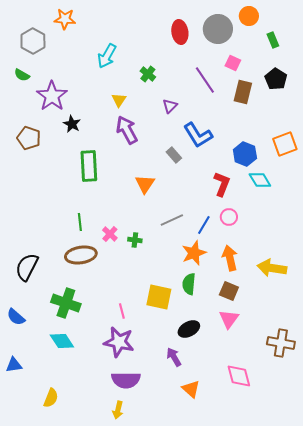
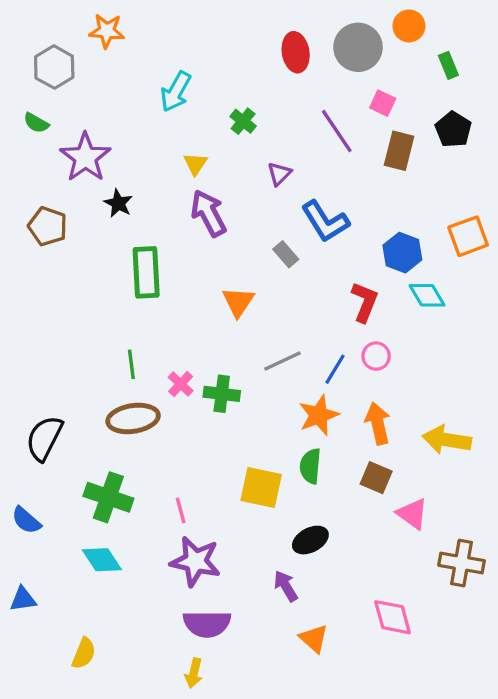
green cross: (135, 240) -> (222, 394), size x1.5
pink line: (122, 311) -> (181, 510), moved
pink triangle: (229, 319) -> (412, 514), moved, turned -30

